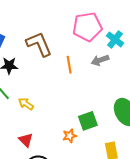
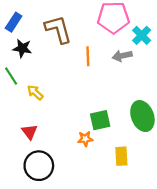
orange star: (70, 136) -> (85, 139), moved

